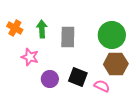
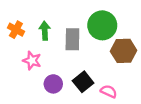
green circle: (112, 35) -> (102, 25), moved
brown hexagon: (116, 64) -> (124, 51), moved
black square: (78, 77) -> (83, 82), turned 30

